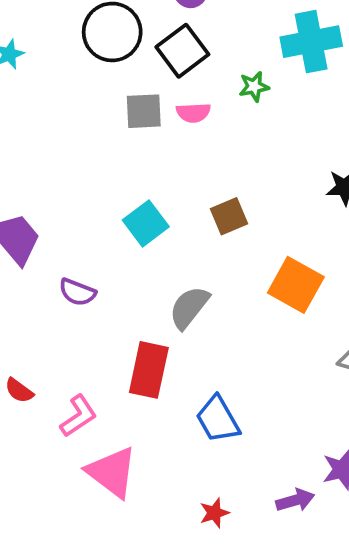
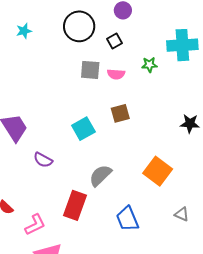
black square: (182, 51) -> (114, 41), size x0.6
brown square: (229, 216) -> (120, 113), moved
blue trapezoid: (218, 419) -> (127, 219), moved

